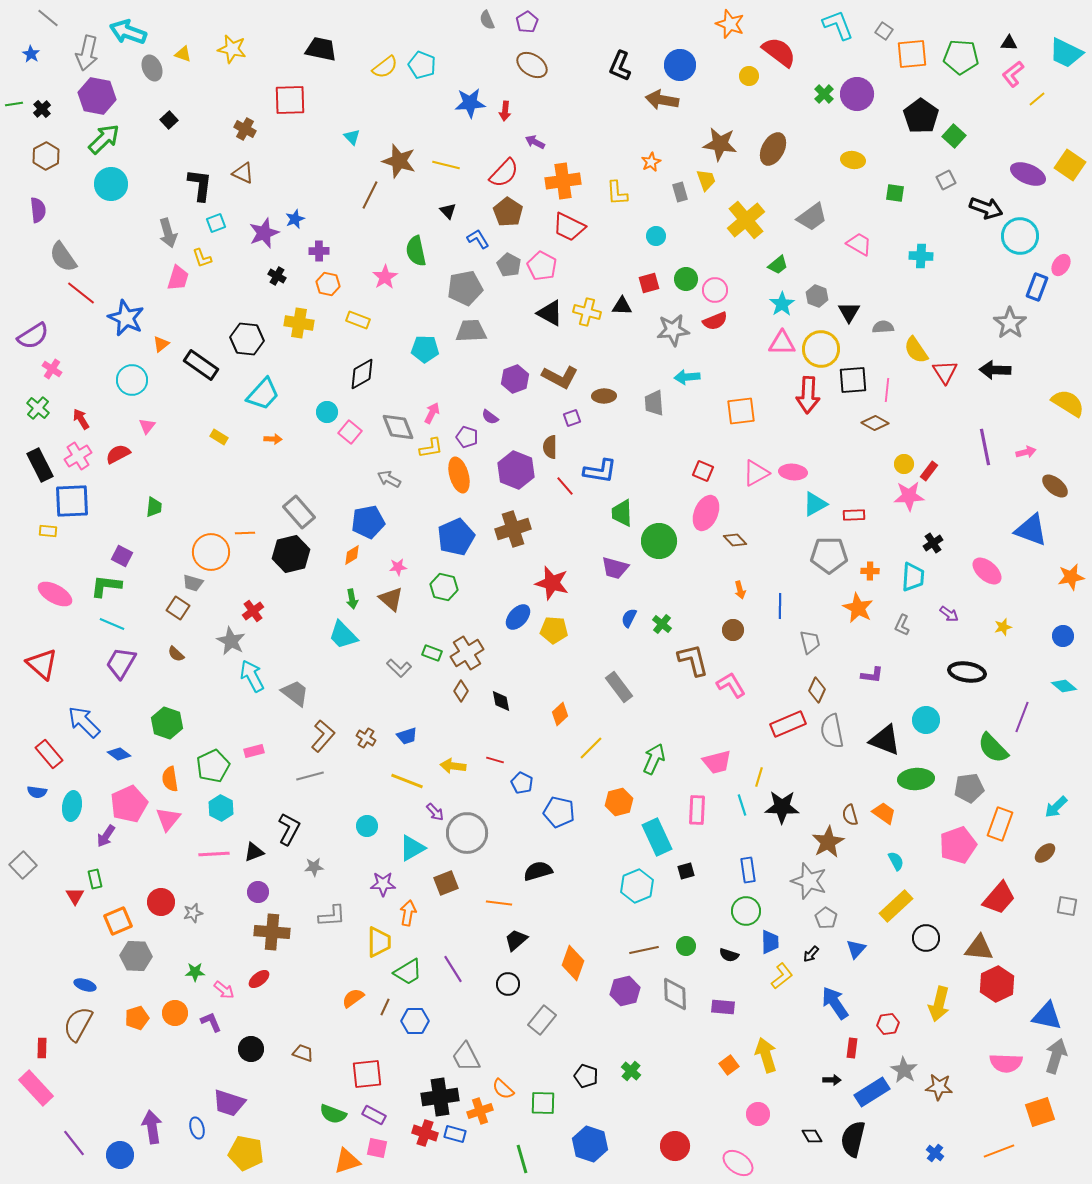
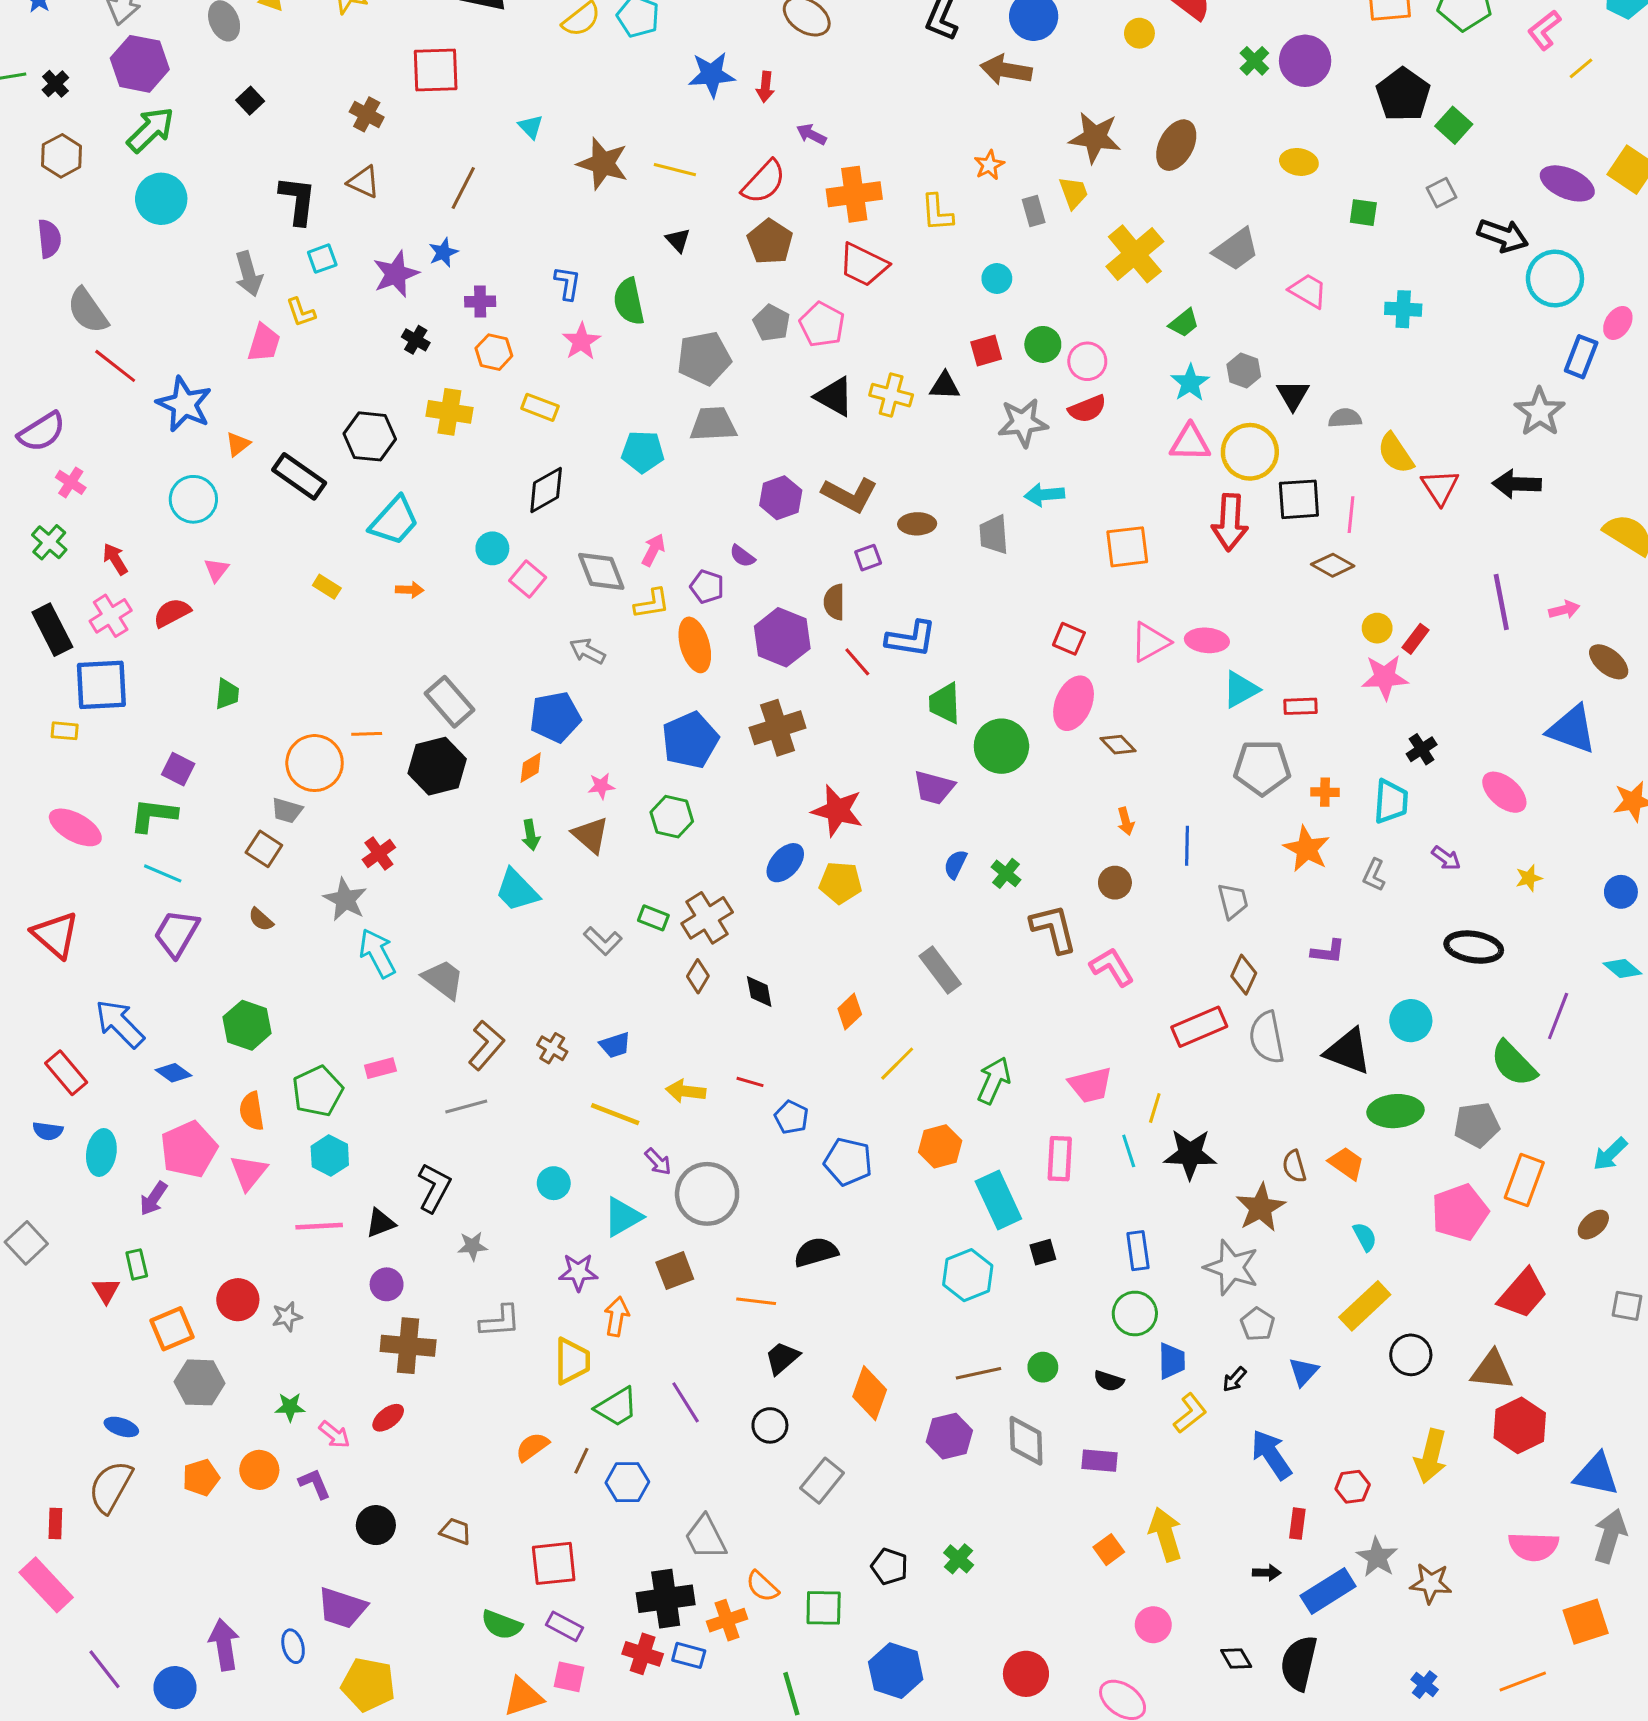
brown line: (370, 195) -> (463, 188), moved
blue L-shape: (478, 239) -> (568, 283), moved, turned 40

